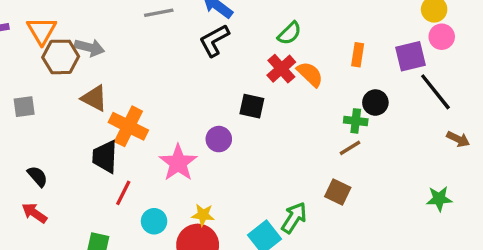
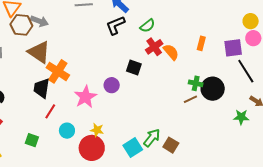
green semicircle: (289, 33) -> (147, 26), moved
brown triangle: (94, 98) -> (39, 52), size x1.4
black circle: (375, 103) -> (213, 89), moved, size x1.5
brown square: (338, 192) -> (171, 145), moved
green star: (439, 199) -> (241, 117), moved

